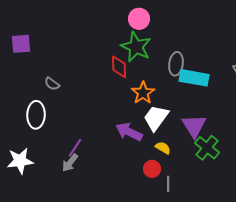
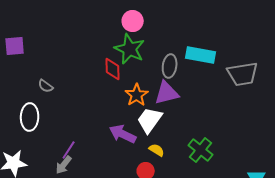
cyan rectangle: (194, 78) -> (201, 55), moved
purple triangle: (194, 126) -> (167, 93), moved, turned 48

